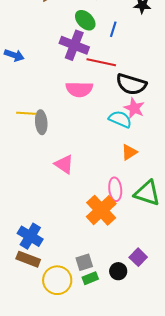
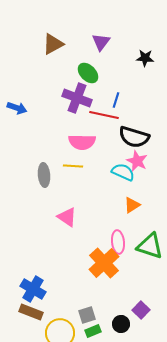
blue line: (113, 29) -> (116, 100), moved
yellow line: (26, 113) -> (73, 166), moved

